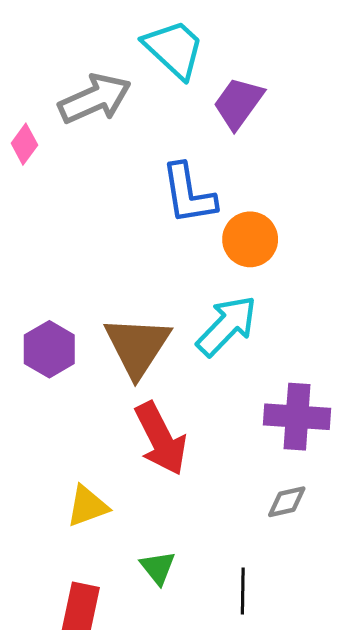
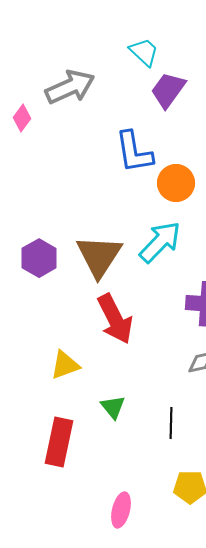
cyan trapezoid: (174, 49) -> (144, 52), moved, size x0.7

